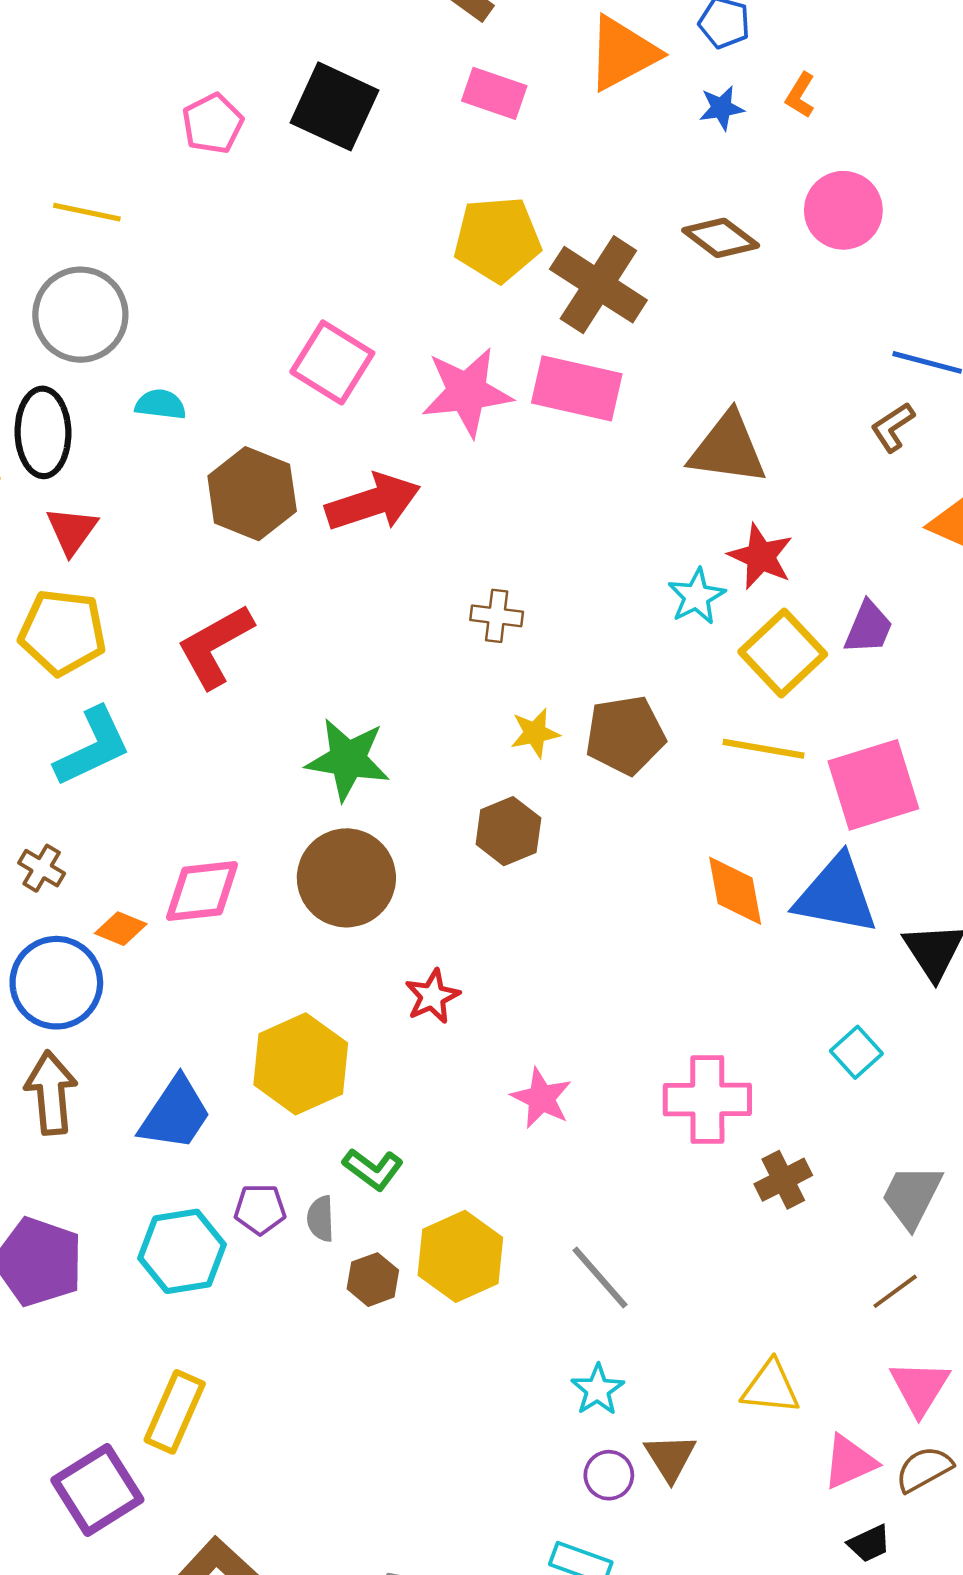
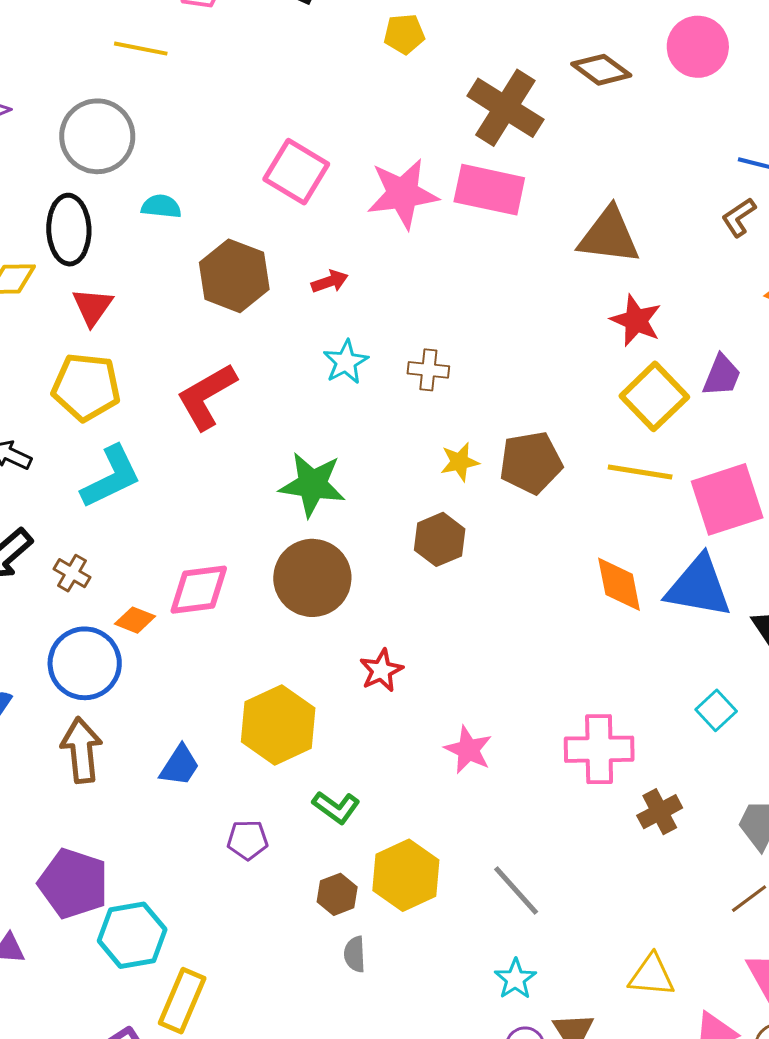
yellow line: (87, 212) -> (141, 49), moved
yellow pentagon: (497, 239) -> (404, 34), moved, size x0.6
red arrow: (373, 502) -> (330, 282), size x0.5
cyan star: (696, 596) -> (346, 362), moved
blue trapezoid: (175, 1114) -> (180, 766), size x0.7
gray semicircle: (321, 1219) -> (355, 954), moved
cyan hexagon: (182, 1251) -> (132, 935), moved

